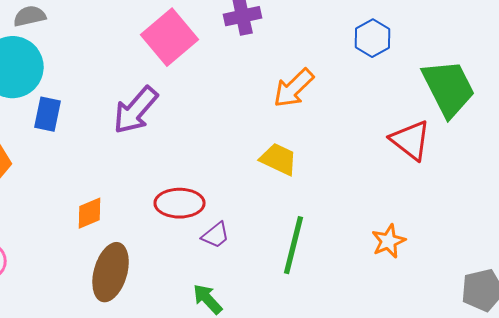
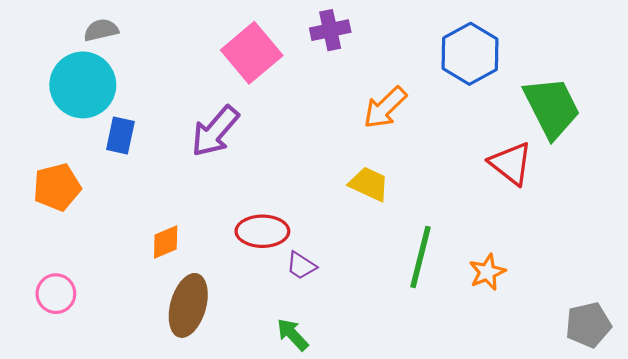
blue hexagon: (373, 38) -> (470, 54), size x1.5
purple trapezoid: (216, 235) -> (301, 266), turned 72
green line: (294, 245) -> (421, 257), moved

